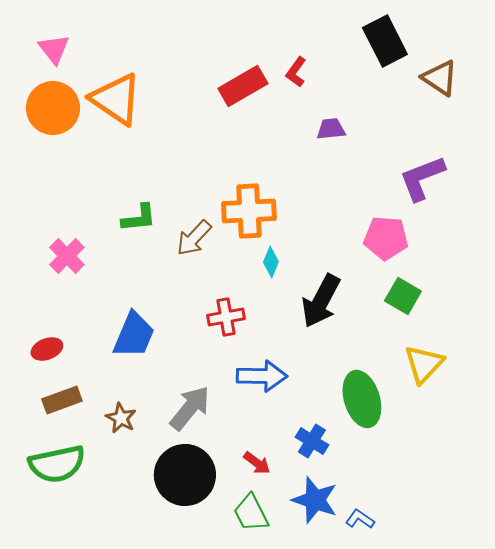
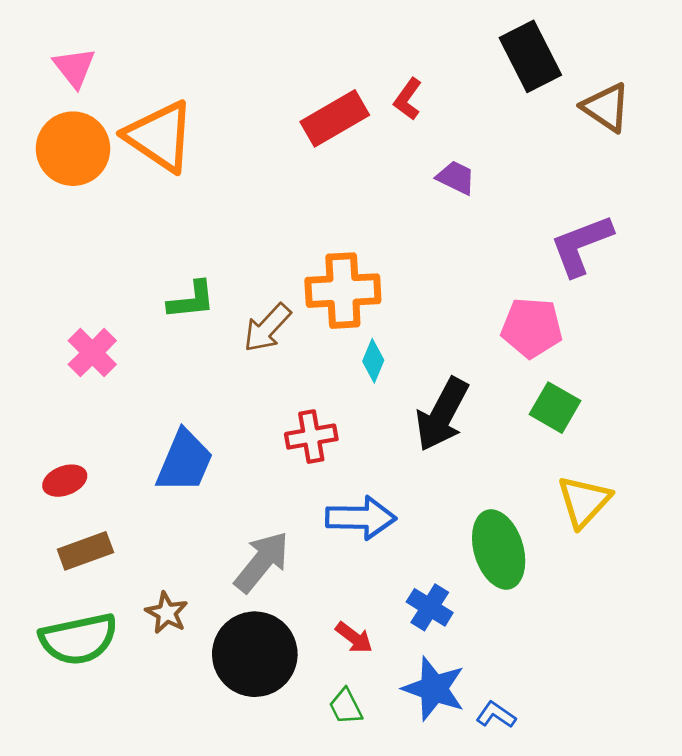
purple trapezoid: (331, 129) -> (456, 178), turned 32
brown star: (121, 418) -> (167, 613), moved
green trapezoid: (251, 513) -> (346, 707), size x0.7

